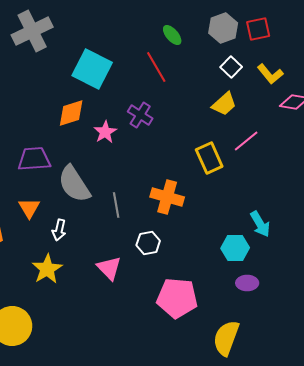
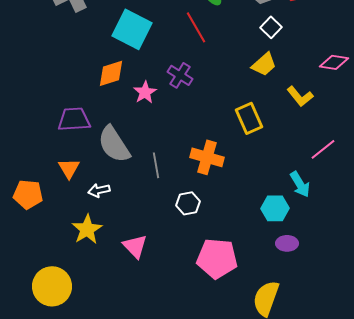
yellow L-shape: (270, 74) -> (300, 96), moved
pink line: (246, 141) -> (323, 149), moved
white arrow: (59, 230) -> (99, 190), turned 65
pink triangle: (109, 268) -> (135, 246), moved

